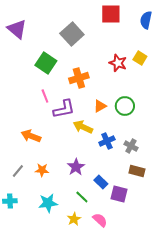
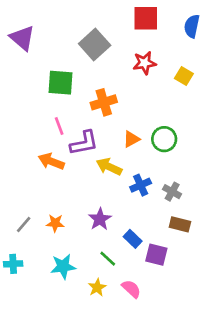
green square: (46, 63) -> (60, 83), turned -30
red star: (118, 63) -> (144, 63), moved, turned -30
orange arrow: (31, 136) -> (51, 161), moved

